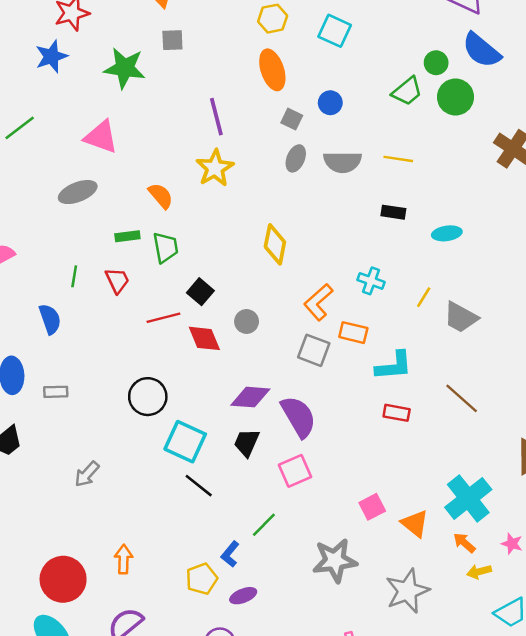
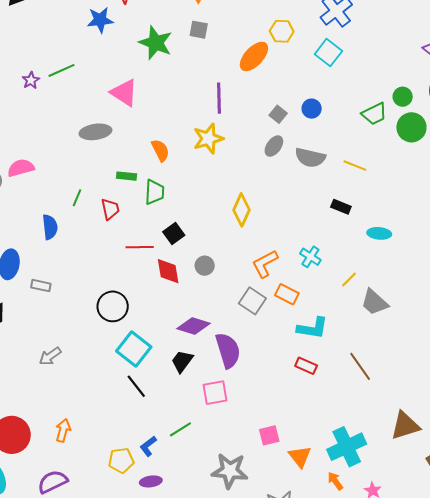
orange ellipse: (272, 70) -> (254, 56), moved, turned 48

